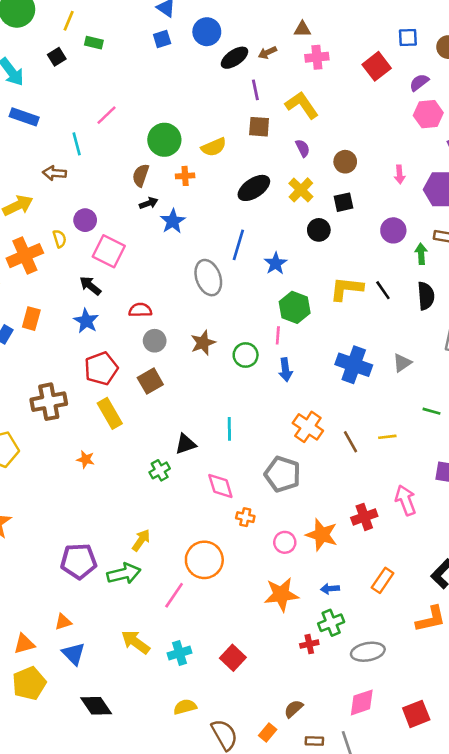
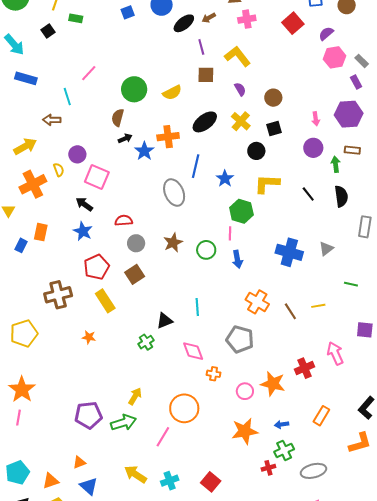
pink arrow: (400, 174) -> (316, 119), moved
orange cross: (185, 176) -> (168, 137), moved, size x1.5
yellow L-shape: (346, 289) -> (267, 184), moved

